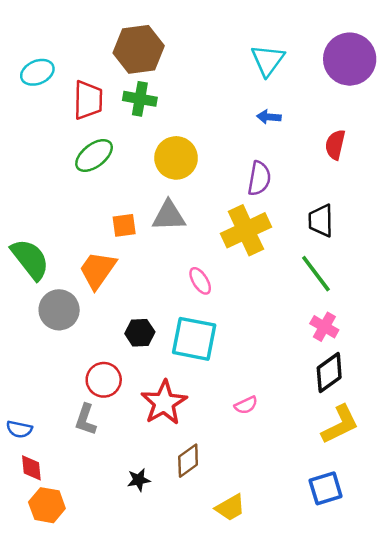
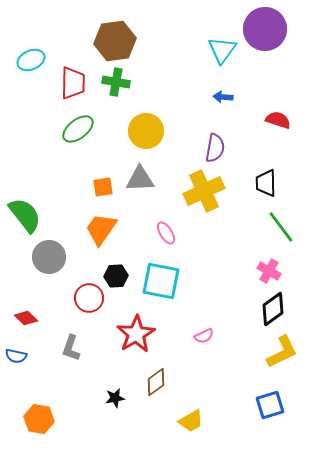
purple circle: (350, 59) -> (265, 29), moved
red semicircle: (335, 145) -> (278, 120), turned 95
orange trapezoid: (98, 270) -> (101, 229), moved
green line: (316, 274) -> (281, 227), moved
red circle: (104, 380) -> (89, 298), moved
red diamond: (31, 468) -> (26, 318), moved, turned -40

